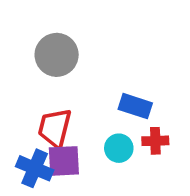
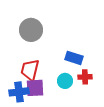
blue cross: (35, 168) -> (19, 92), turned -30

